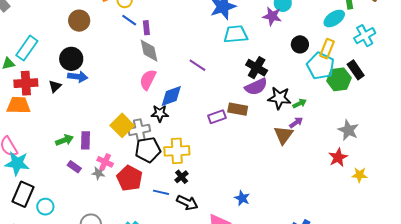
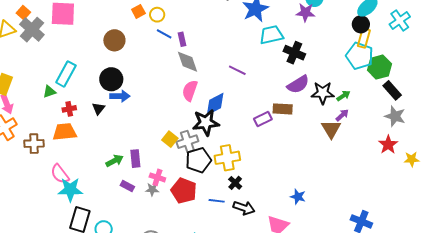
black circle: (300, 44) -> (361, 24), moved
black cross: (257, 68) -> (294, 53), moved
black rectangle: (356, 70) -> (392, 90), moved
red cross: (26, 83) -> (69, 109), size x0.6
black star: (160, 113) -> (206, 123), size x1.5
yellow square: (122, 125) -> (170, 139), size x0.7

